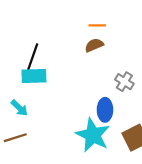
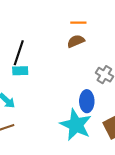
cyan rectangle: (34, 76) -> (20, 71), size x0.7

